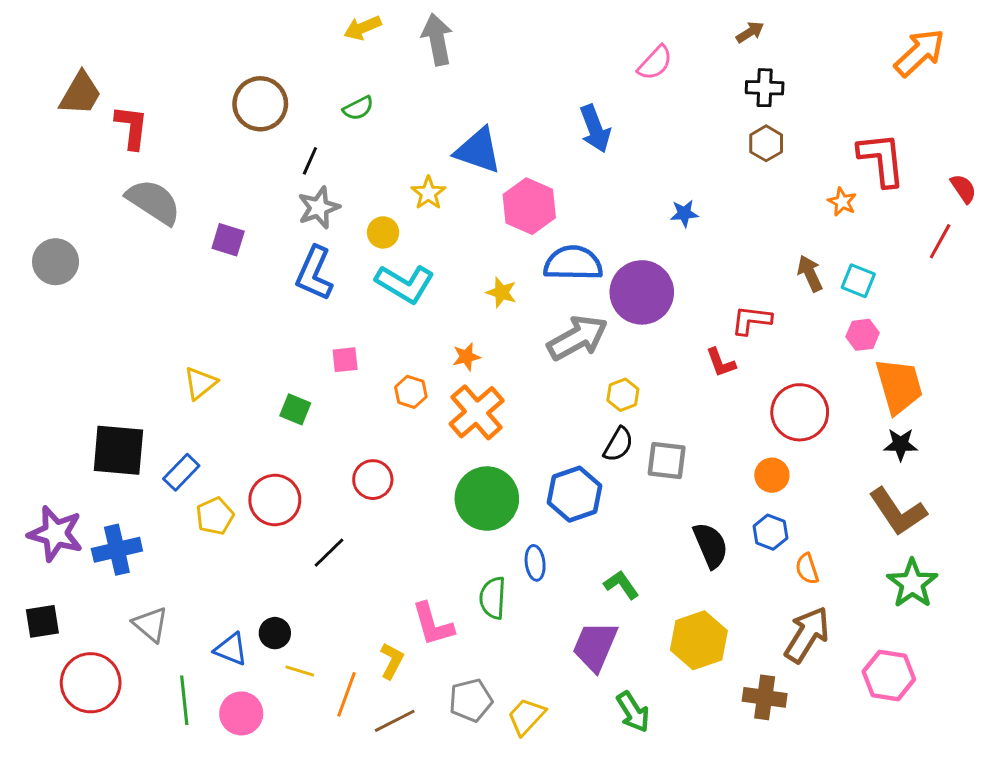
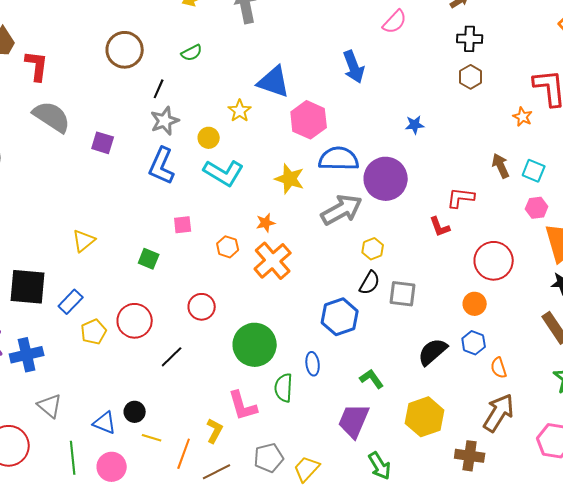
yellow star: (501, 292) -> (290, 179), size x1.4
green circle: (487, 499) -> (255, 345), moved
black semicircle: (711, 545) -> (433, 352), turned -108

